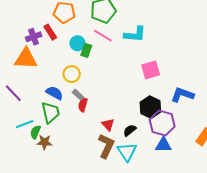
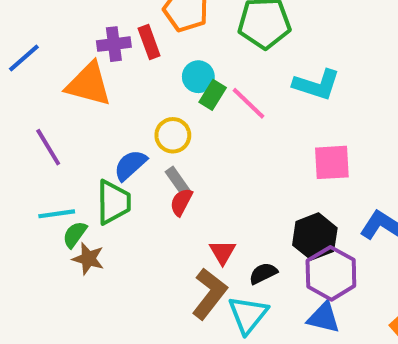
pink line: (103, 36) -> (249, 103), moved
blue semicircle: (54, 93) -> (130, 165), turned -84

